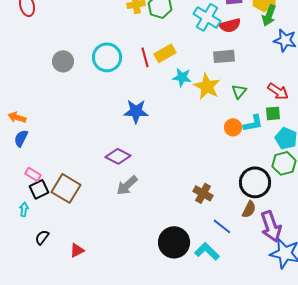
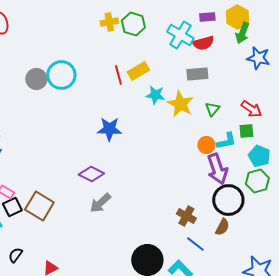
cyan circle: (107, 57) -> (61, 75), moved
brown cross: (203, 193) -> (186, 216), moved
purple arrow: (271, 226) -> (217, 169), moved

